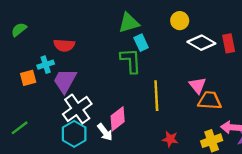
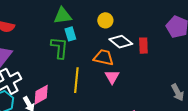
orange trapezoid: (210, 101) -> (104, 57), moved

